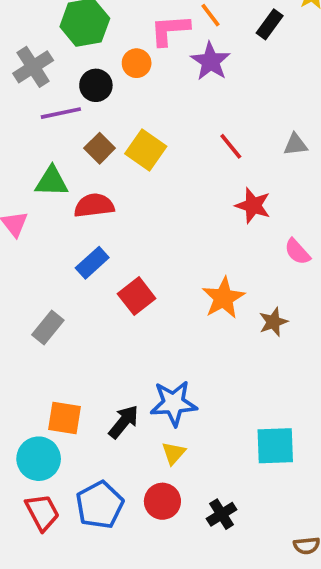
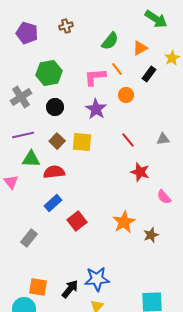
purple star: (210, 61) -> (96, 109), moved
orange circle: (137, 63) -> (126, 95), moved
purple line: (61, 113) -> (23, 135), moved
yellow square: (146, 150) -> (82, 142), turned -30

